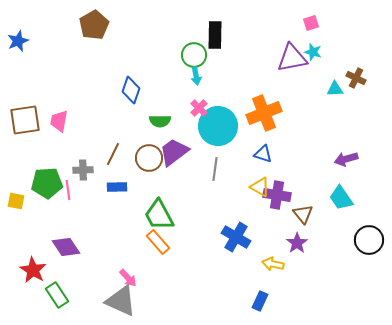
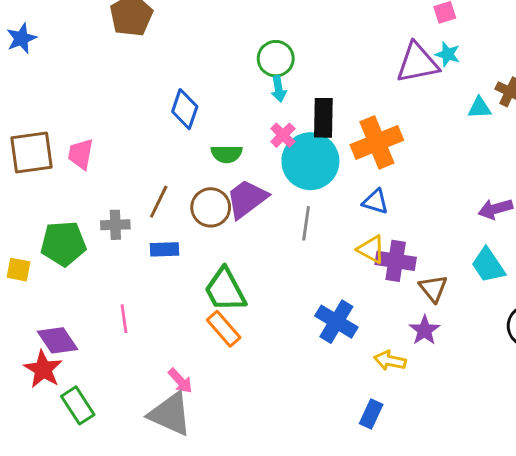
black rectangle: (215, 35) -> (323, 118), moved
pink line: (68, 190) -> (124, 319), moved
purple diamond: (66, 247) -> (58, 340), moved

